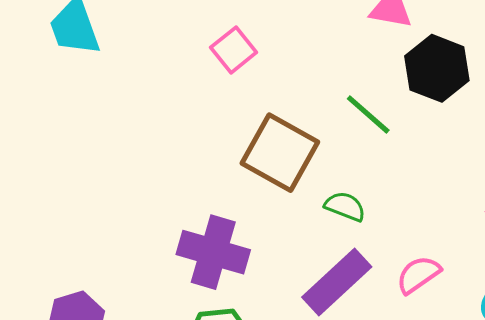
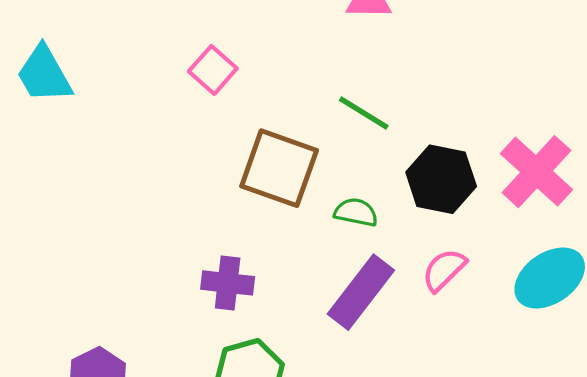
black hexagon: (437, 68) -> (441, 179), moved
purple cross: (213, 252) -> (228, 283), size x0.7

